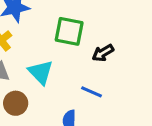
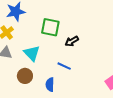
brown circle: (16, 103) -> (25, 76), moved

